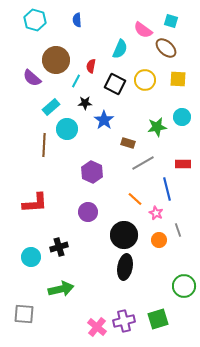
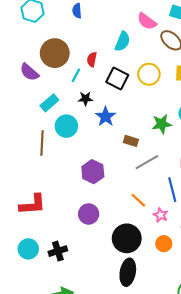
cyan circle: (31, 257) -> (28, 249), moved

